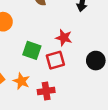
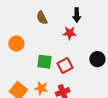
red star: (64, 38) -> (70, 33), moved

